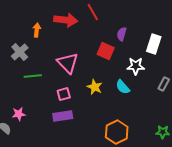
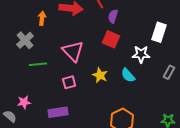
purple semicircle: (122, 34) -> (113, 16), moved
purple rectangle: (63, 116) -> (58, 112), moved

